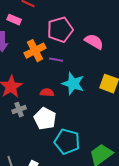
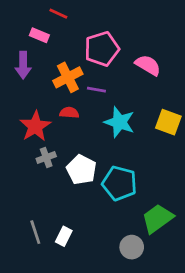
red semicircle: (47, 93) -> (69, 113), moved
cyan pentagon: (67, 142) -> (119, 183), moved

